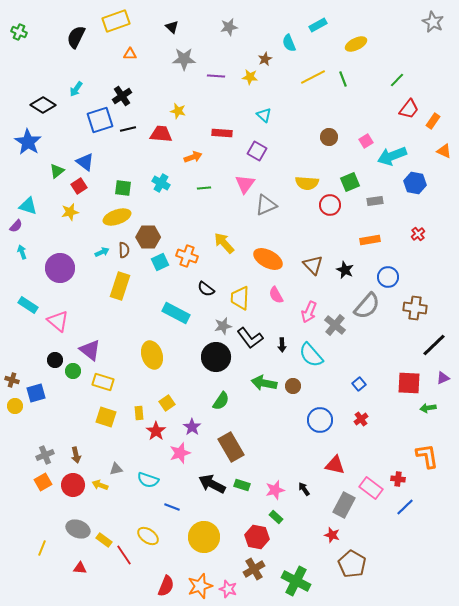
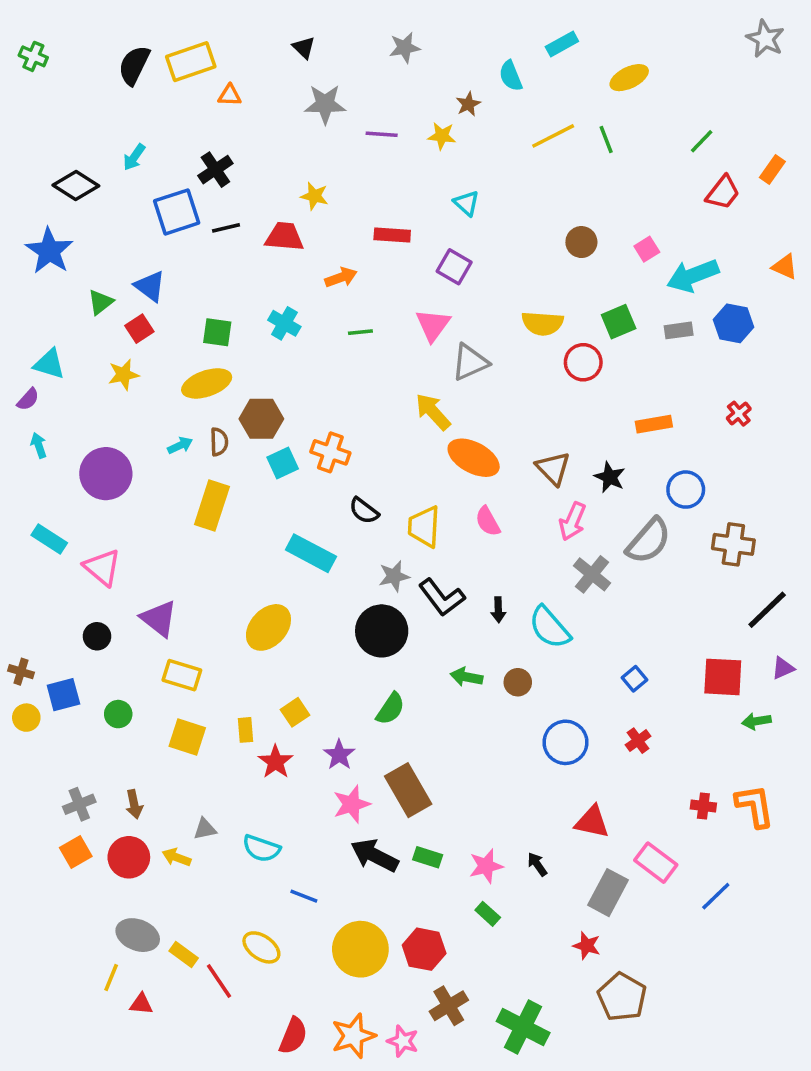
yellow rectangle: (116, 21) -> (191, 62), moved
orange rectangle: (433, 121) -> (772, 170), moved
gray rectangle: (375, 201) -> (679, 330), moved
yellow arrow: (224, 243) -> (433, 412), moved
pink arrow: (309, 312) -> (573, 521), moved
yellow ellipse: (152, 355) -> (268, 627), turned 60
green circle: (73, 371) -> (118, 714), moved
green arrow: (264, 383) -> (466, 677), size x0.7
pink star: (180, 453) -> (352, 804), moved
red cross: (398, 479) -> (703, 806), moved
red hexagon: (257, 537) -> (424, 949), moved
yellow line: (42, 548) -> (111, 977), moved

